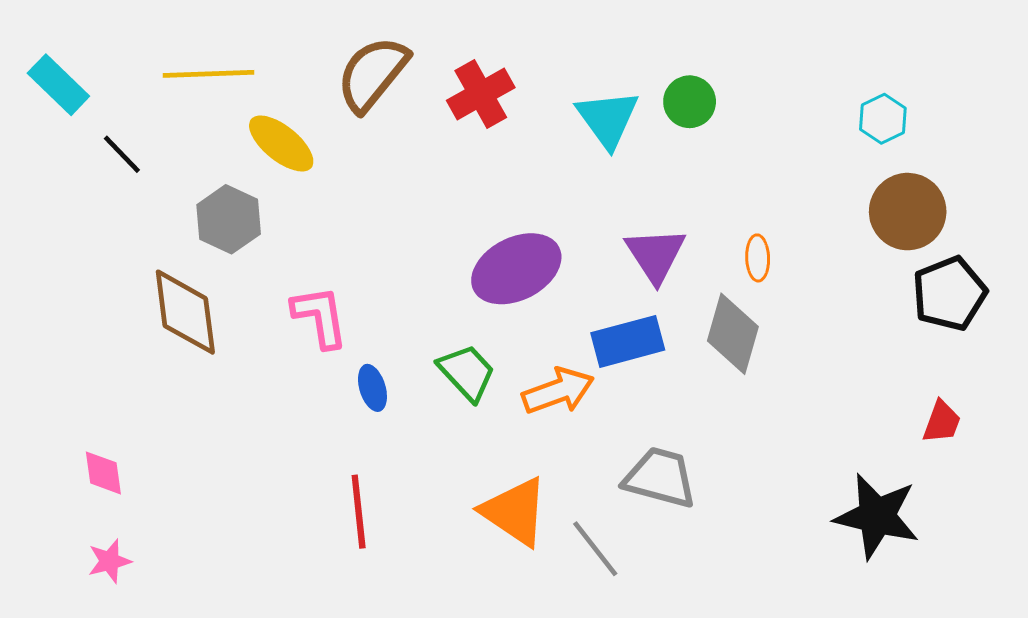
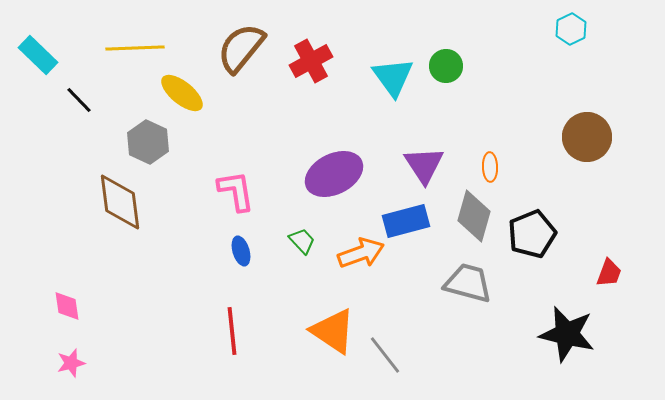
cyan hexagon: (883, 119) -> (571, 29), moved
black pentagon: (949, 294) -> (532, 234), moved
pink L-shape: (320, 317) -> (236, 191), moved
green trapezoid: (467, 372) -> (302, 241), size x0.7
gray trapezoid: (660, 478) -> (468, 283), moved

